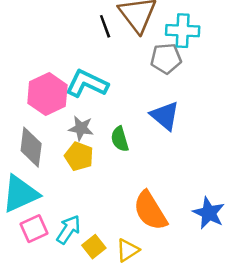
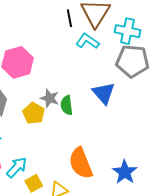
gray pentagon: (166, 59) -> (133, 61), moved, size x1.4
cyan L-shape: (87, 84) -> (88, 41), moved, size x0.7
gray star: (81, 128) -> (50, 98), moved

